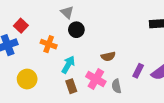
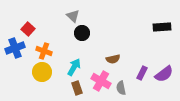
orange cross: (49, 44) -> (44, 51), moved
yellow circle: (27, 79) -> (42, 72), moved

